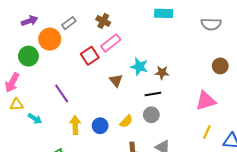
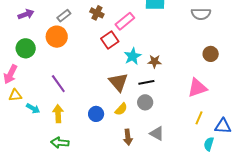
orange circle: (50, 39) -> (57, 37), moved
pink rectangle: (111, 43) -> (125, 21), moved
red square: (90, 56) -> (110, 40), moved
cyan star: (139, 67) -> (133, 56), turned 30
brown triangle: (116, 81) -> (118, 82), moved, size x1.5
yellow arrow: (75, 125) -> (58, 114), moved

